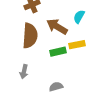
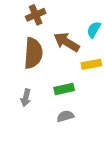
green rectangle: (58, 52) -> (64, 89), moved

